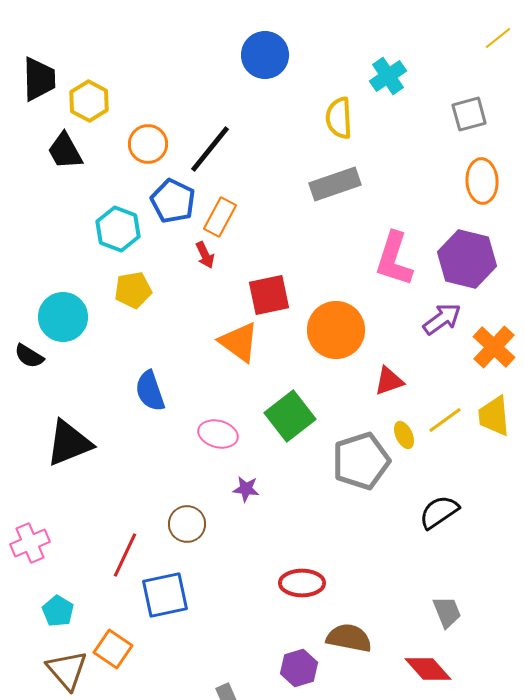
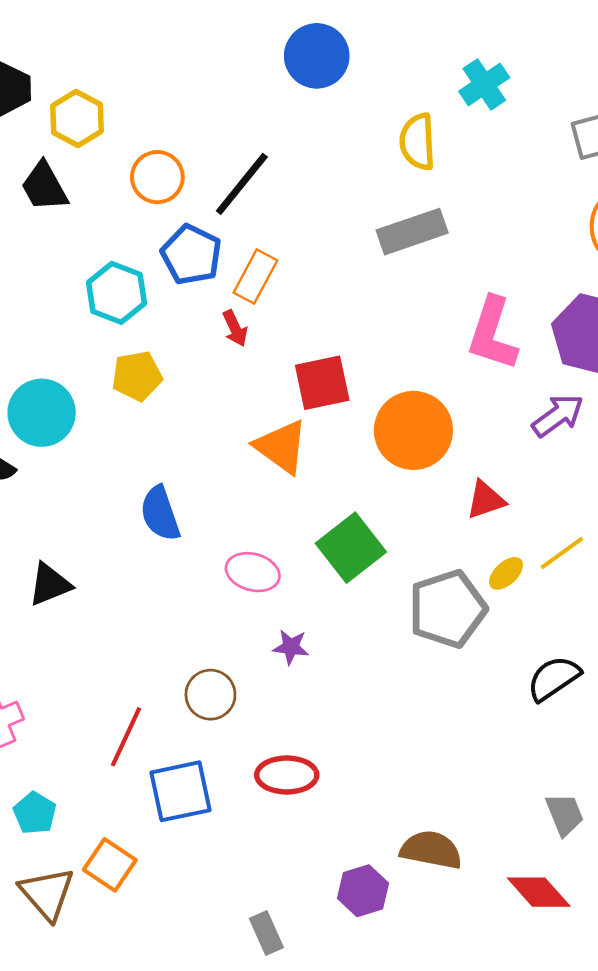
yellow ellipse: (404, 435) -> (506, 573), turned 72
black triangle: (69, 443) -> (50, 584), size x0.7
red ellipse: (302, 583) -> (287, 775), moved

